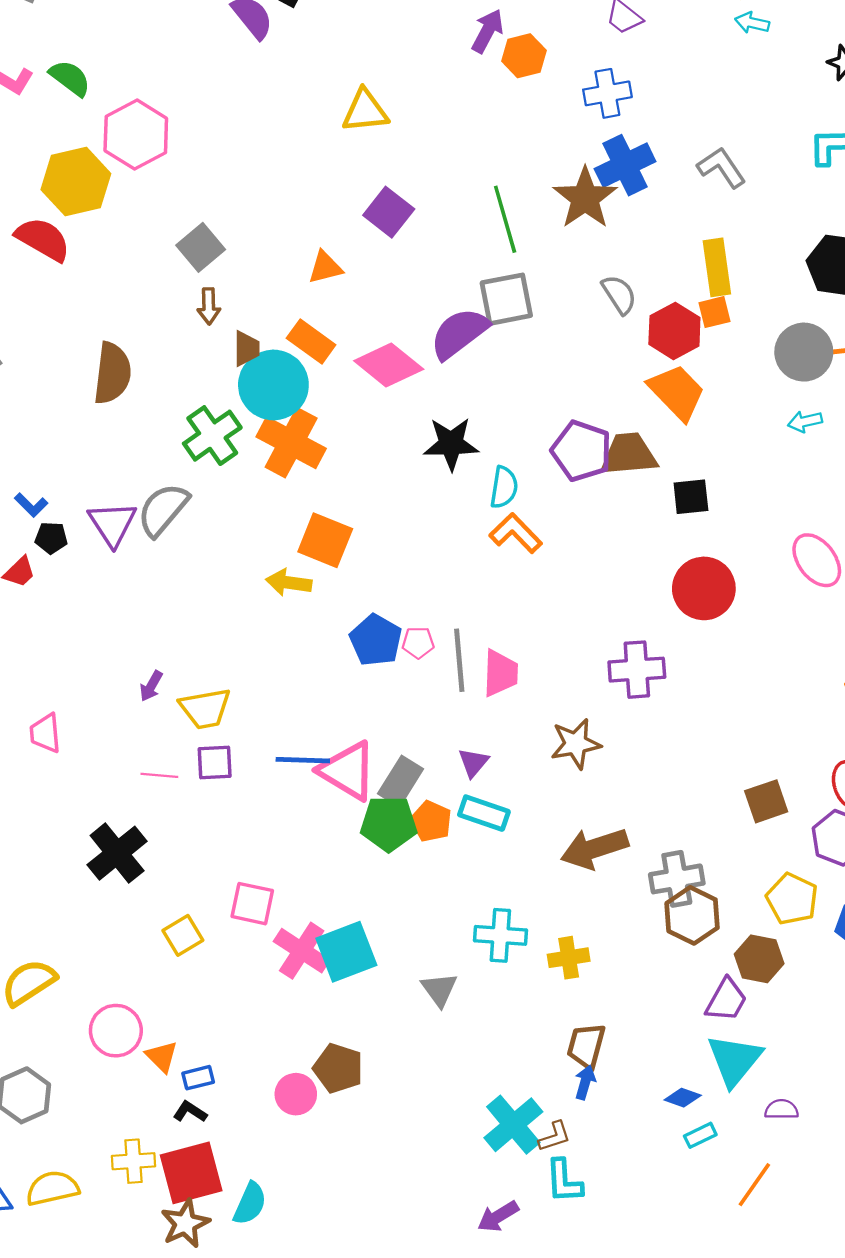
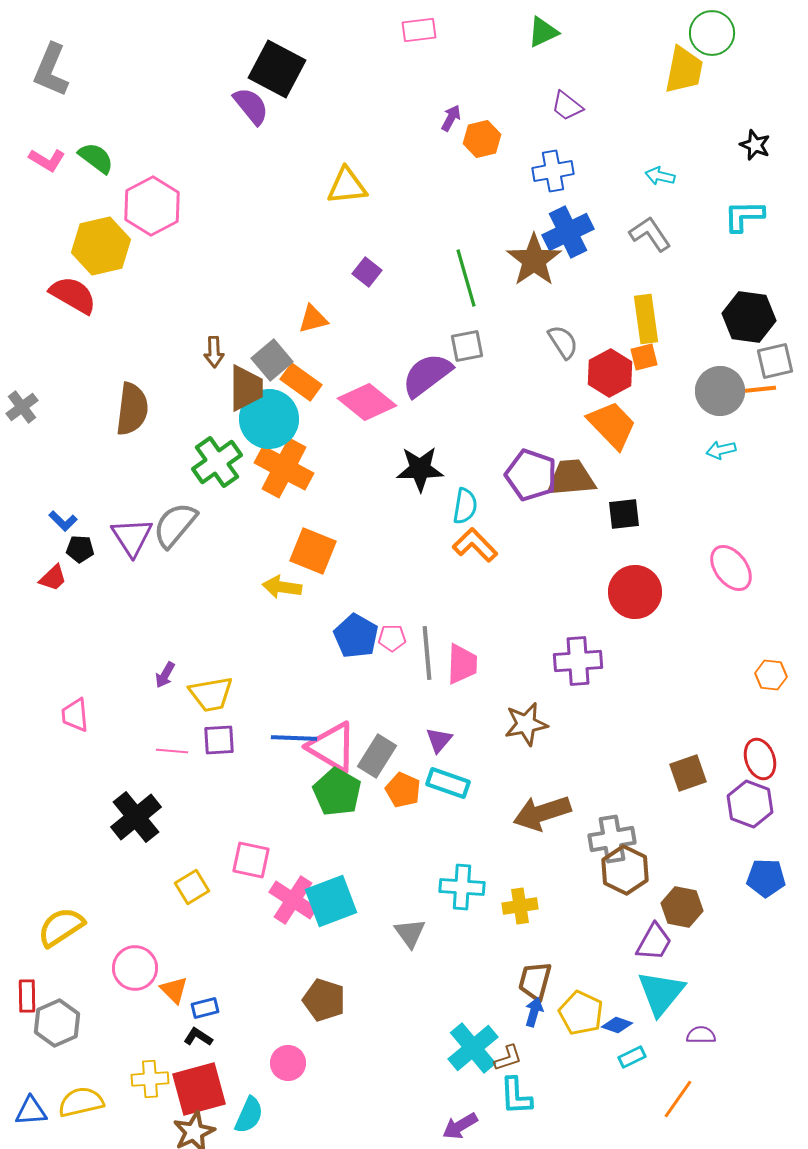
cyan arrow: (752, 23) -> (660, 176), moved
purple arrow: (487, 31) -> (451, 118), size x0.7
purple square: (389, 212) -> (367, 272), size x0.7
gray square: (201, 247) -> (272, 360), moved
gray square: (506, 299) -> (467, 346), size x0.7
brown trapezoid: (246, 349) -> (246, 388), size x1.5
green pentagon: (389, 824) -> (337, 792), moved, turned 30
yellow pentagon: (792, 899) -> (581, 1013), moved
pink circle: (296, 1094) -> (288, 1063), moved

